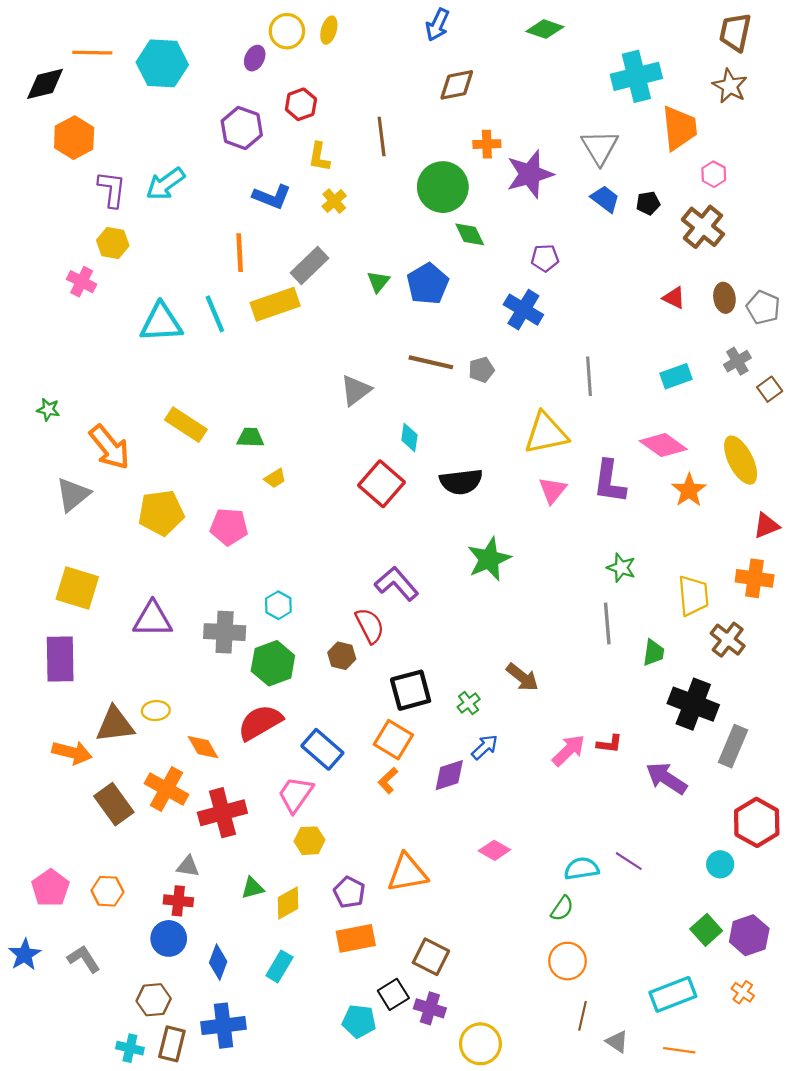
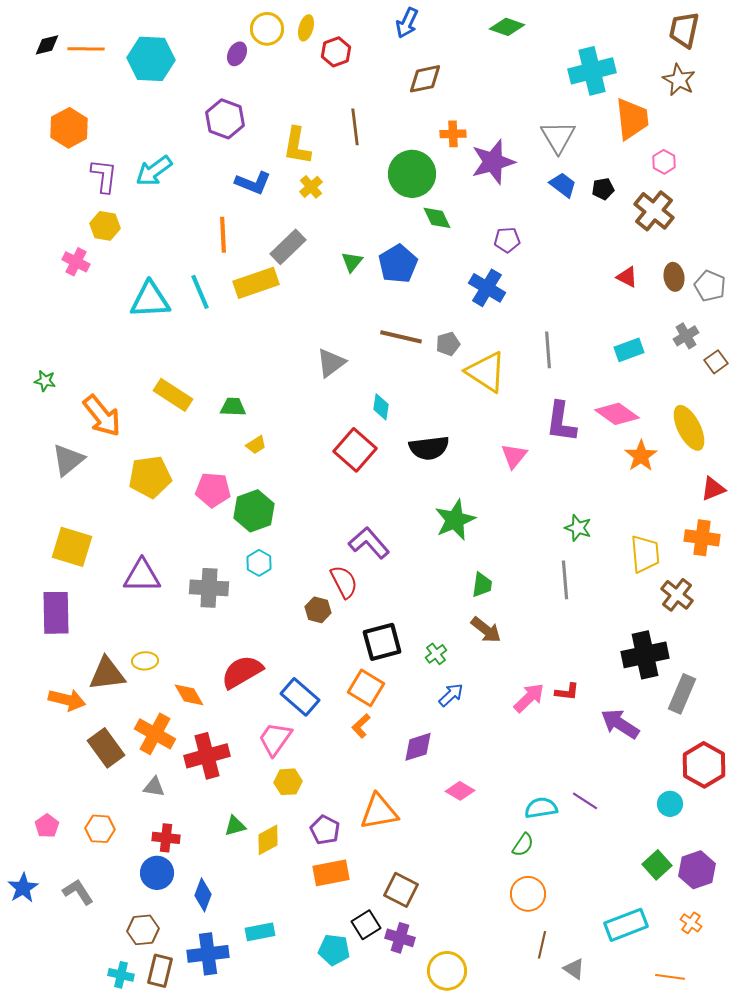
black diamond: (45, 84) -> (47, 45), moved, size x0.7
red hexagon: (301, 104) -> (336, 52), moved
yellow L-shape: (319, 157) -> (297, 146), size x1.4
yellow triangle: (546, 433) -> (486, 372), moved, turned 45
purple L-shape: (609, 482) -> (561, 422), moved
green trapezoid: (654, 653) -> (482, 585), moved
green hexagon: (273, 663) -> (254, 511), moved
black cross: (693, 704) -> (645, 655), turned -33
purple diamond: (449, 775) -> (418, 747), moved
gray triangle: (188, 866) -> (154, 787), moved
pink pentagon: (50, 888) -> (47, 826), size x0.7
cyan rectangle: (279, 966) -> (260, 932), moved, turned 48
orange line: (679, 1050) -> (670, 977), moved

